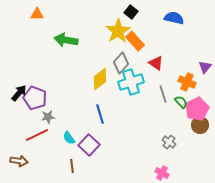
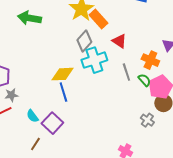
yellow diamond: (100, 79) -> (62, 74), moved, turned 35
gray cross: (169, 142) -> (147, 120), moved
brown line: (72, 166) -> (35, 144), turned 40

